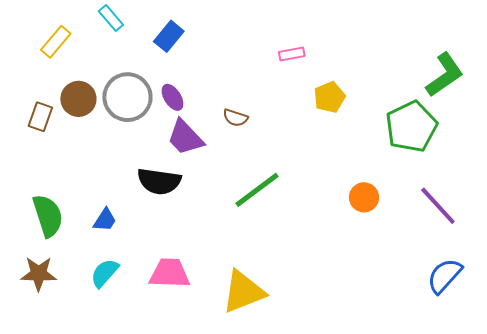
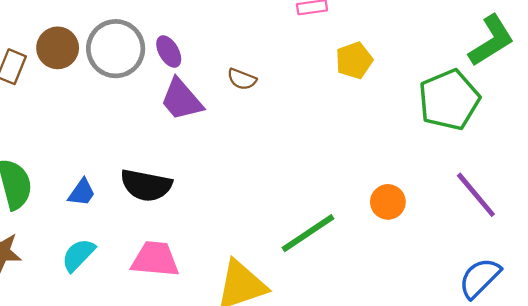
black semicircle: (159, 181) -> (146, 185), moved
green line: (257, 190) -> (308, 233), moved
orange circle: (364, 197) -> (388, 202), moved

